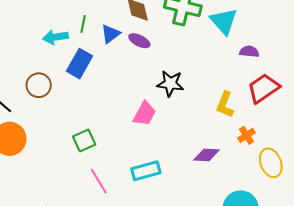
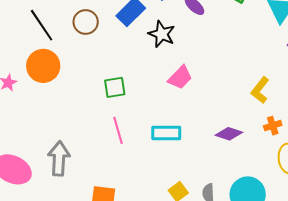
black star: (170, 84) -> (162, 34), moved

